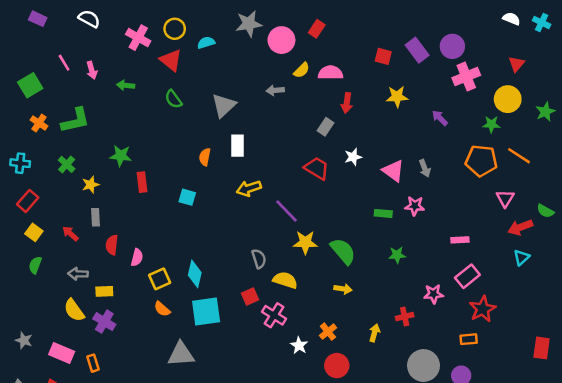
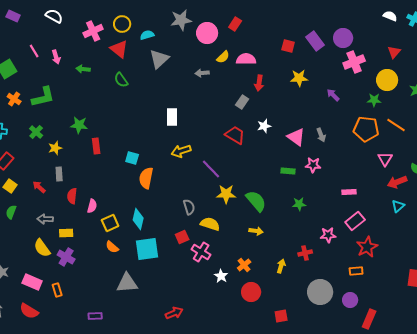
pink cross: (138, 38) -> (93, 31), turned 36
gray triangle: (224, 105) -> (159, 59), moved
orange semicircle: (205, 157) -> (146, 178), moved, size x1.5

